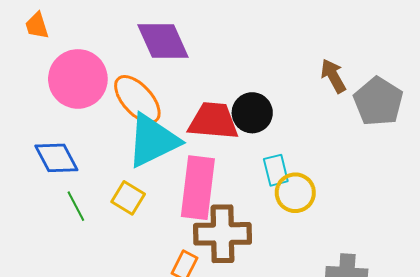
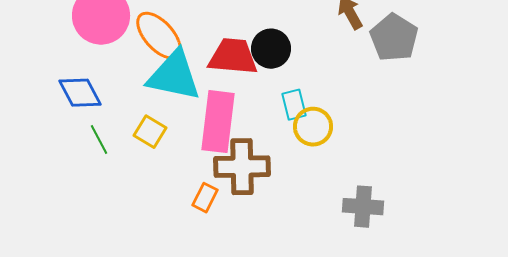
cyan triangle: (153, 140) -> (174, 76), turned 38

